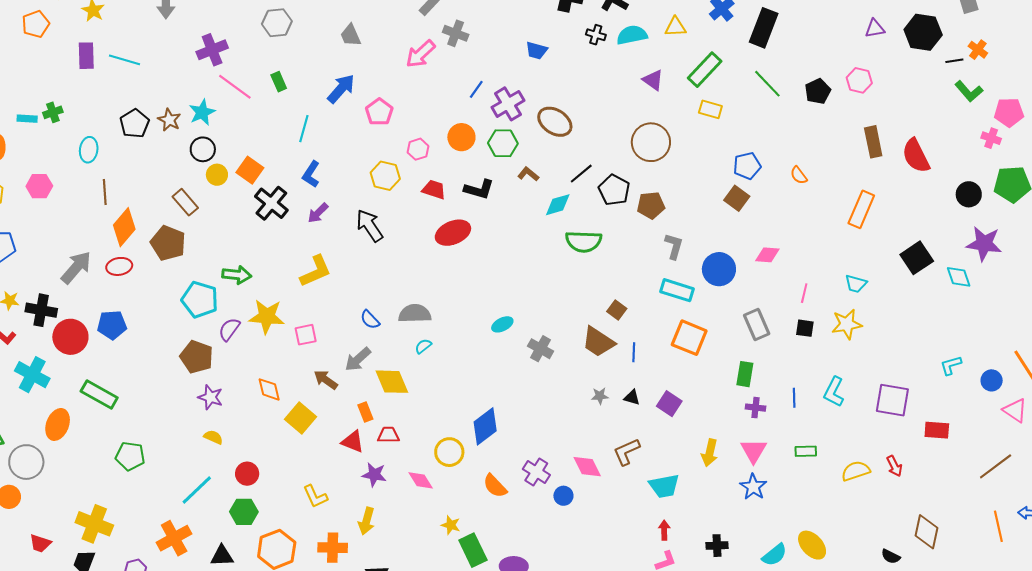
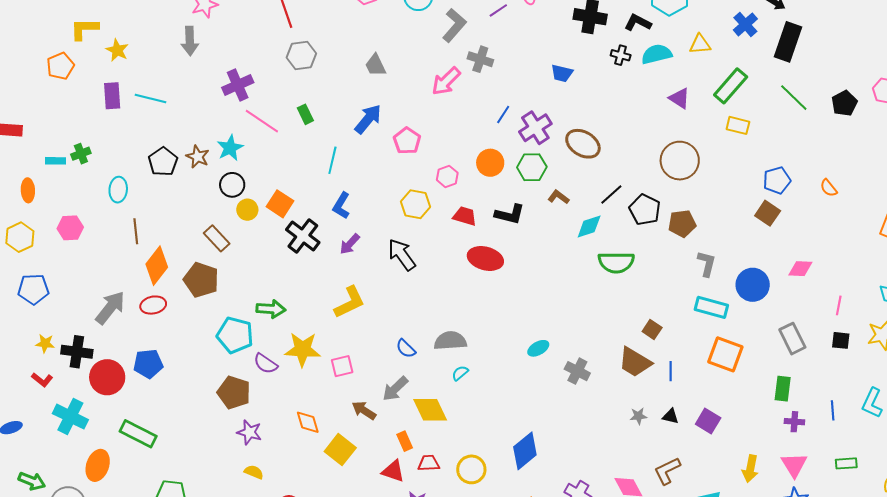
red ellipse: (453, 233) -> (485, 258), turned 40
purple semicircle: (229, 329) -> (266, 364), turned -90
yellow circle: (449, 452) -> (471, 469), moved

